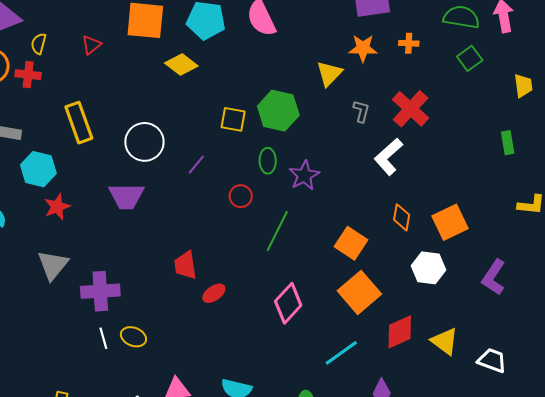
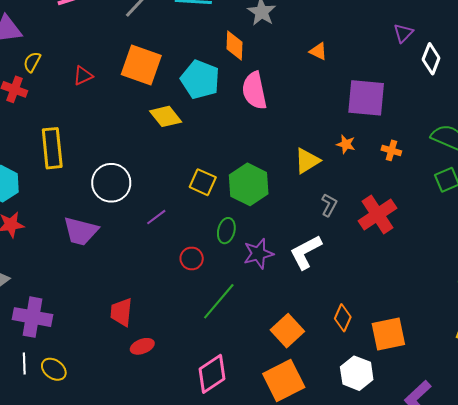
orange star: (363, 48) -> (346, 144), size x0.7
white L-shape: (388, 157) -> (306, 252), moved

